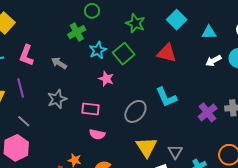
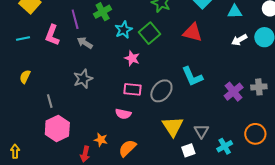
purple line: (21, 88) -> (75, 19), moved
pink rectangle: (91, 109) -> (133, 89), moved
gray line: (24, 121) -> (50, 101), turned 32
pink hexagon: (16, 148) -> (57, 128), moved

